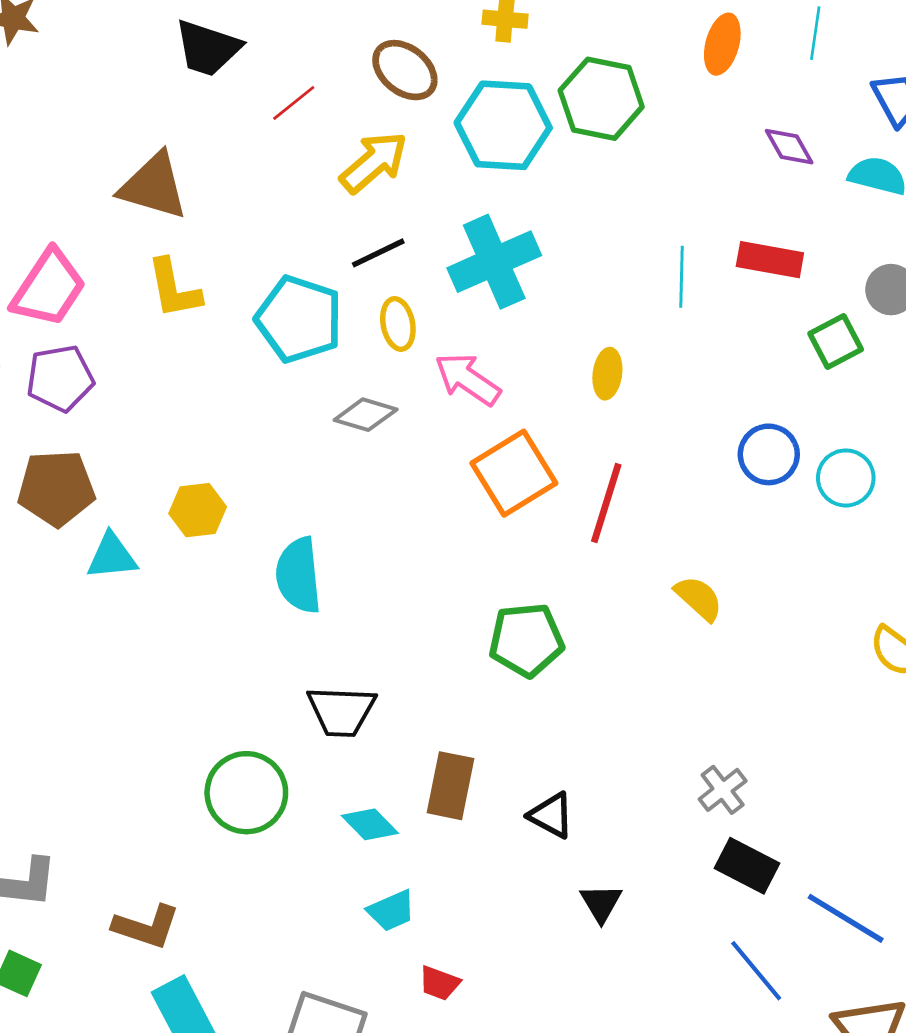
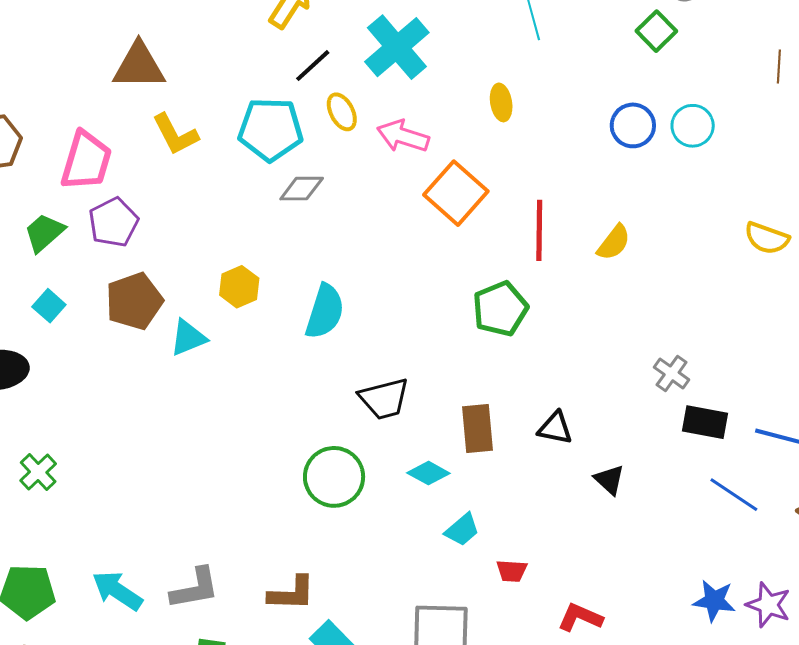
gray diamond: (366, 415) -> (302, 189), moved
red line: (606, 503) -> (539, 230), moved
cyan semicircle: (298, 575) -> (325, 311), turned -140
yellow semicircle: (699, 598) -> (614, 243), turned 102

